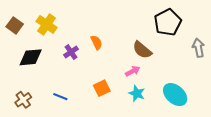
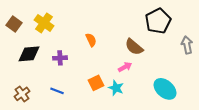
purple cross: (71, 52) -> (60, 58), moved, turned 32
cyan star: (137, 93) -> (116, 88), moved

